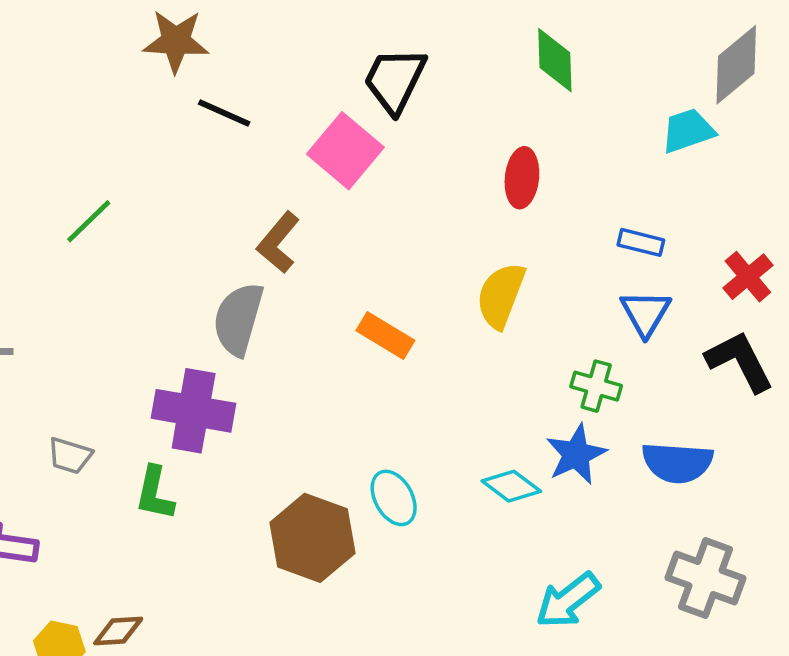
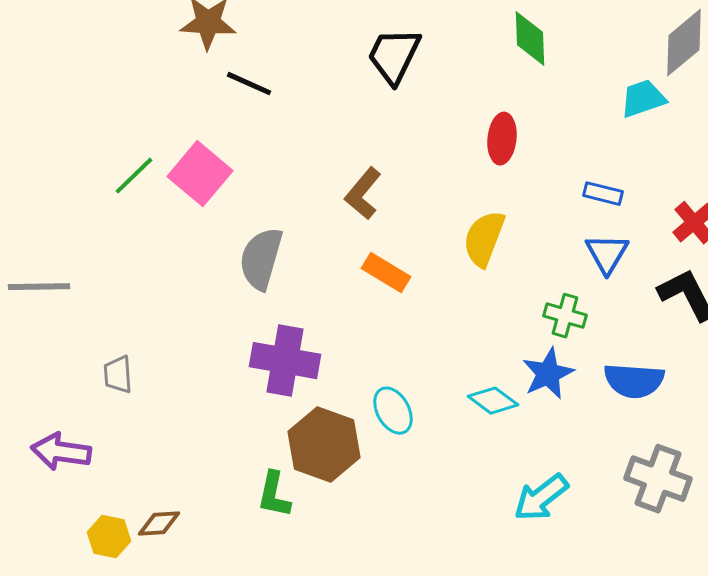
pink square: (345, 151) -> (200, 174), moved
brown L-shape: (278, 242) -> (363, 194), moved
purple cross: (194, 411) -> (285, 361), moved
gray trapezoid: (70, 456) -> (118, 375), turned 69
green L-shape: (155, 493) -> (274, 495), moved

